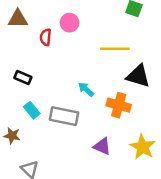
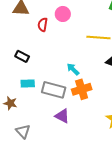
orange cross: (119, 105) -> (82, 89), moved, turned -36
cyan rectangle: (32, 110) -> (28, 83), turned -56
purple triangle: (102, 146) -> (62, 116), moved

